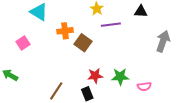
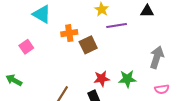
gray arrow: (163, 41) -> (157, 57), moved
brown square: (83, 43) -> (88, 45), turned 30
pink semicircle: (144, 86) -> (162, 89), moved

